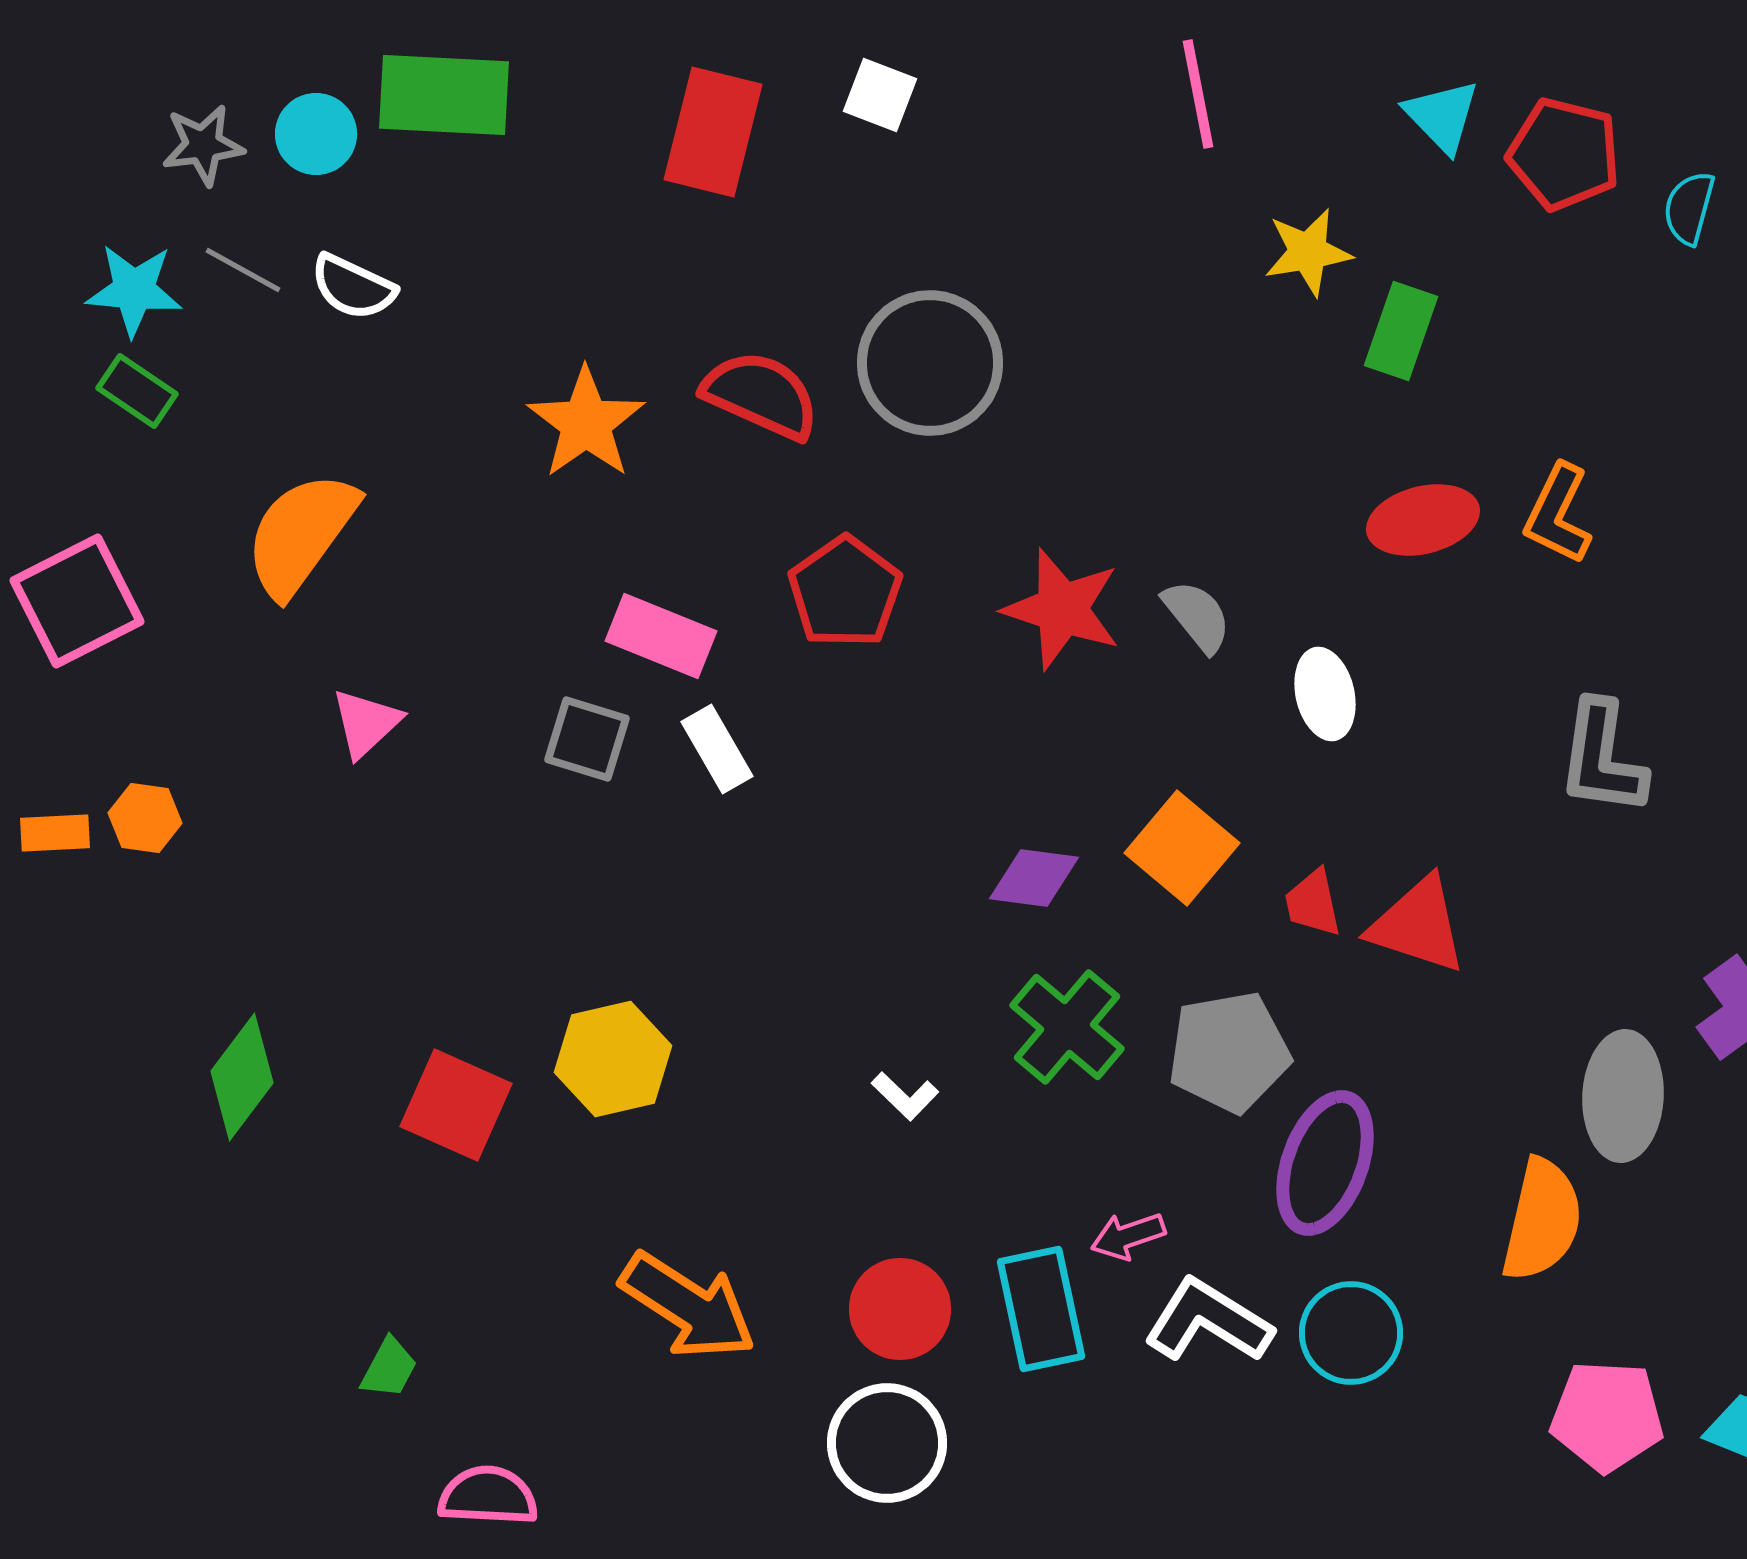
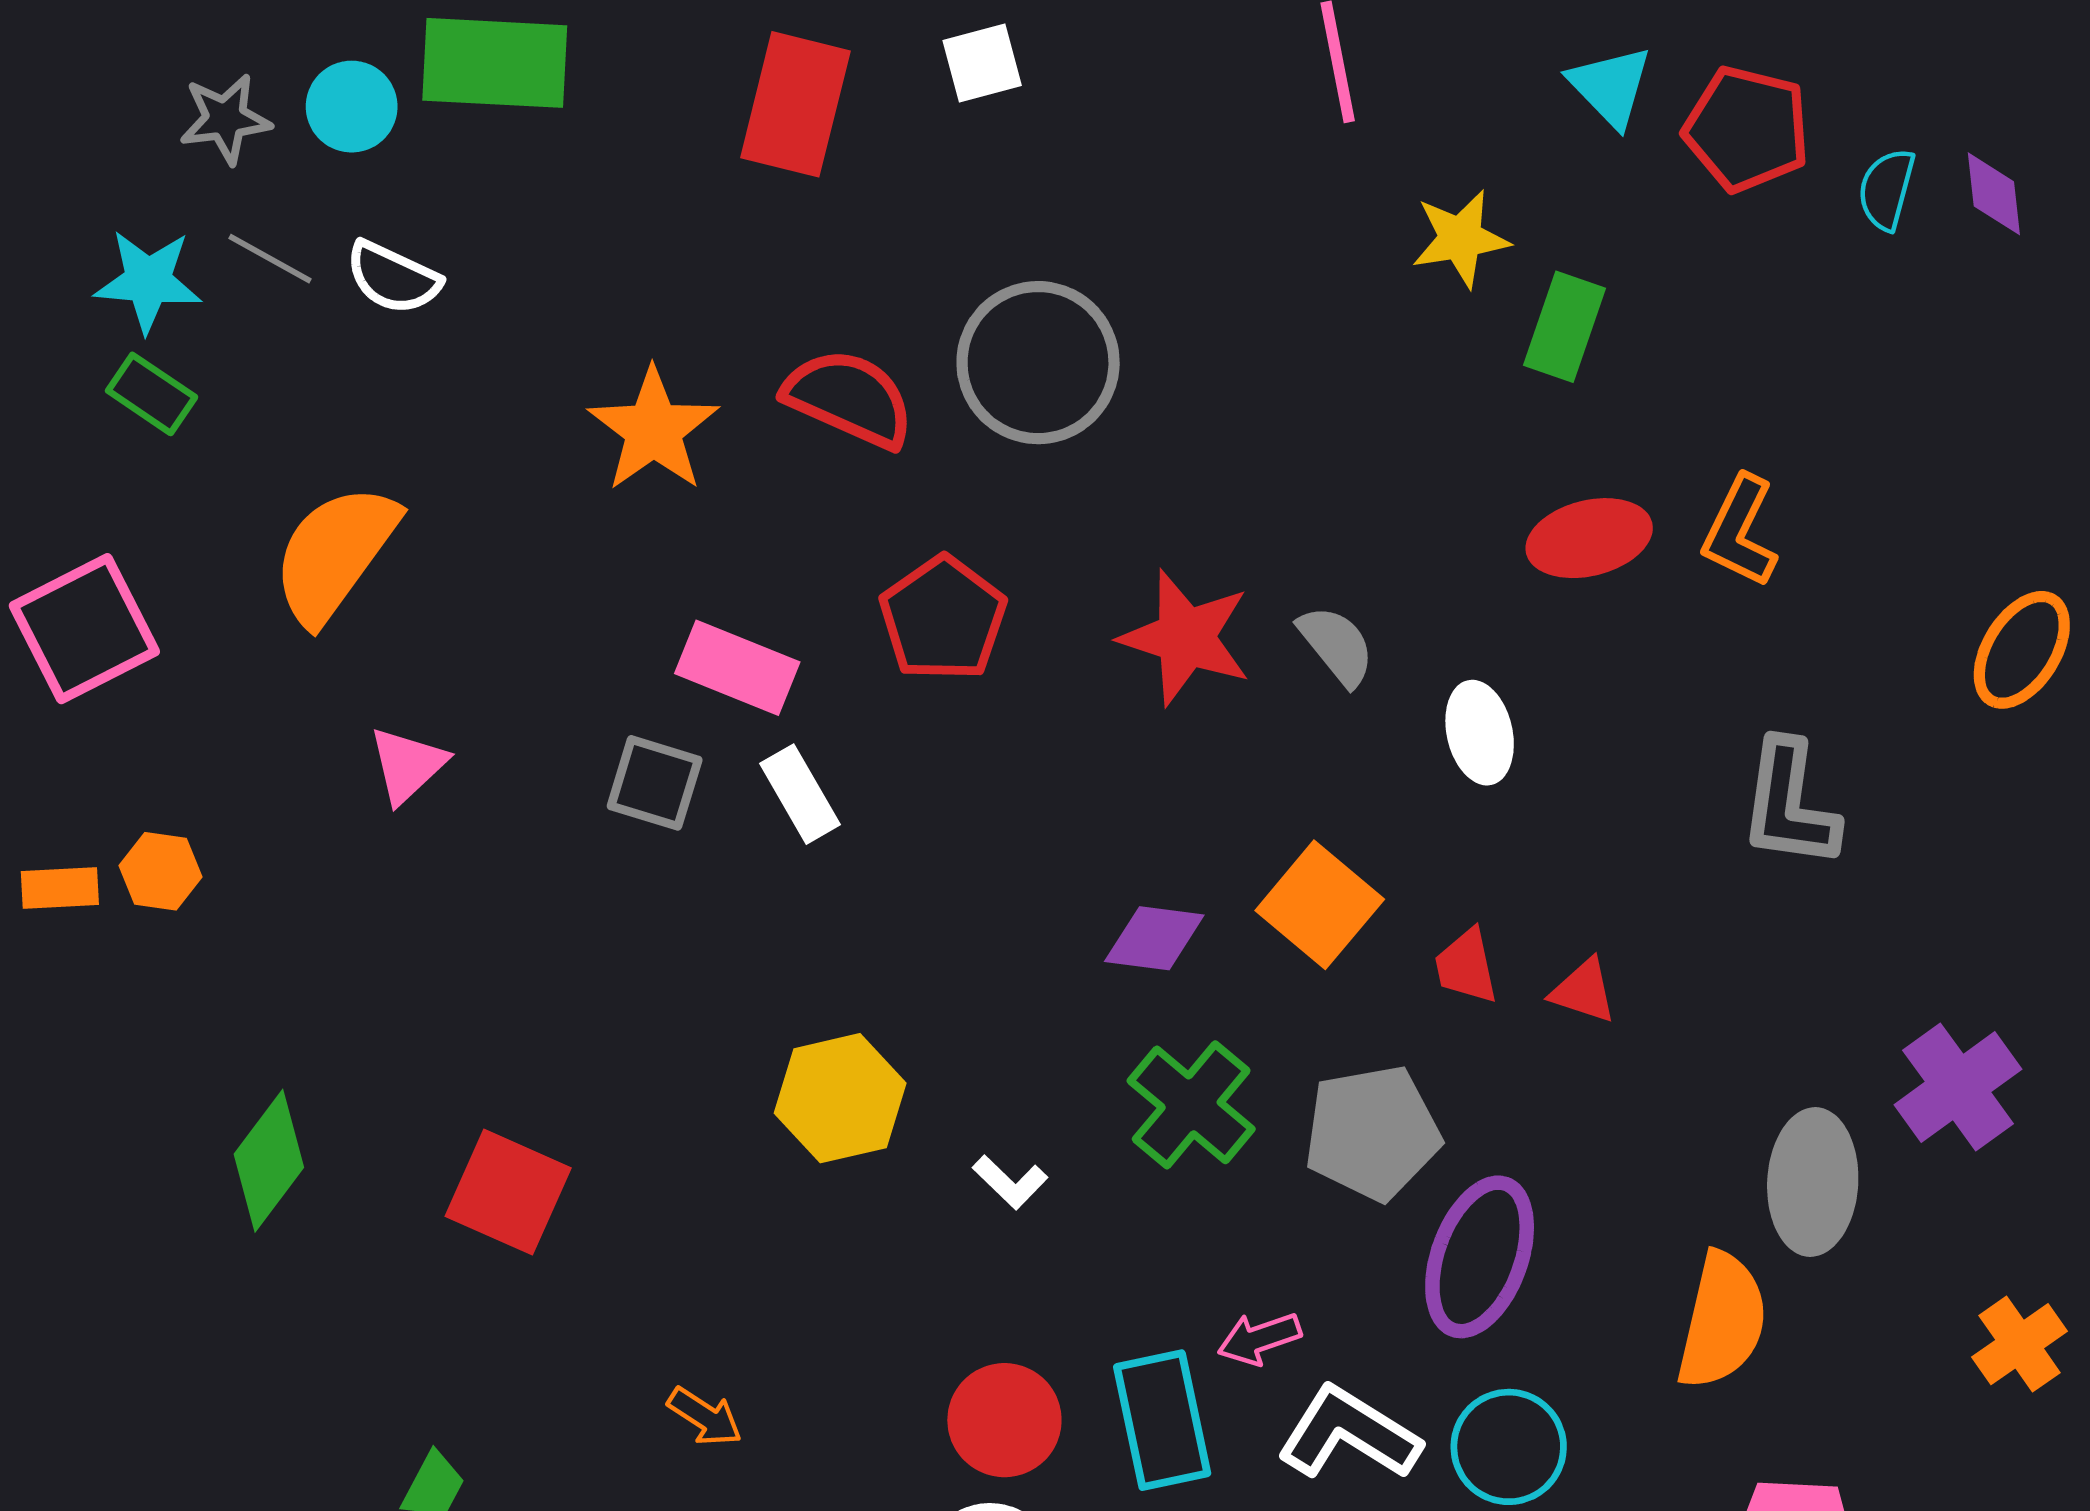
white square: (880, 95) -> (982, 63), turned -36
red triangle: (1418, 925) -> (1584, 991), size x0.6
yellow hexagon: (613, 1059) -> (840, 1098), moved
orange arrow: (688, 1306) -> (705, 1417), moved, size x0.5

